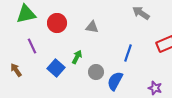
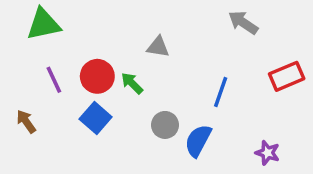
red circle: (57, 23) -> (97, 76), moved
green arrow: (77, 57) -> (132, 83), moved, turned -72

